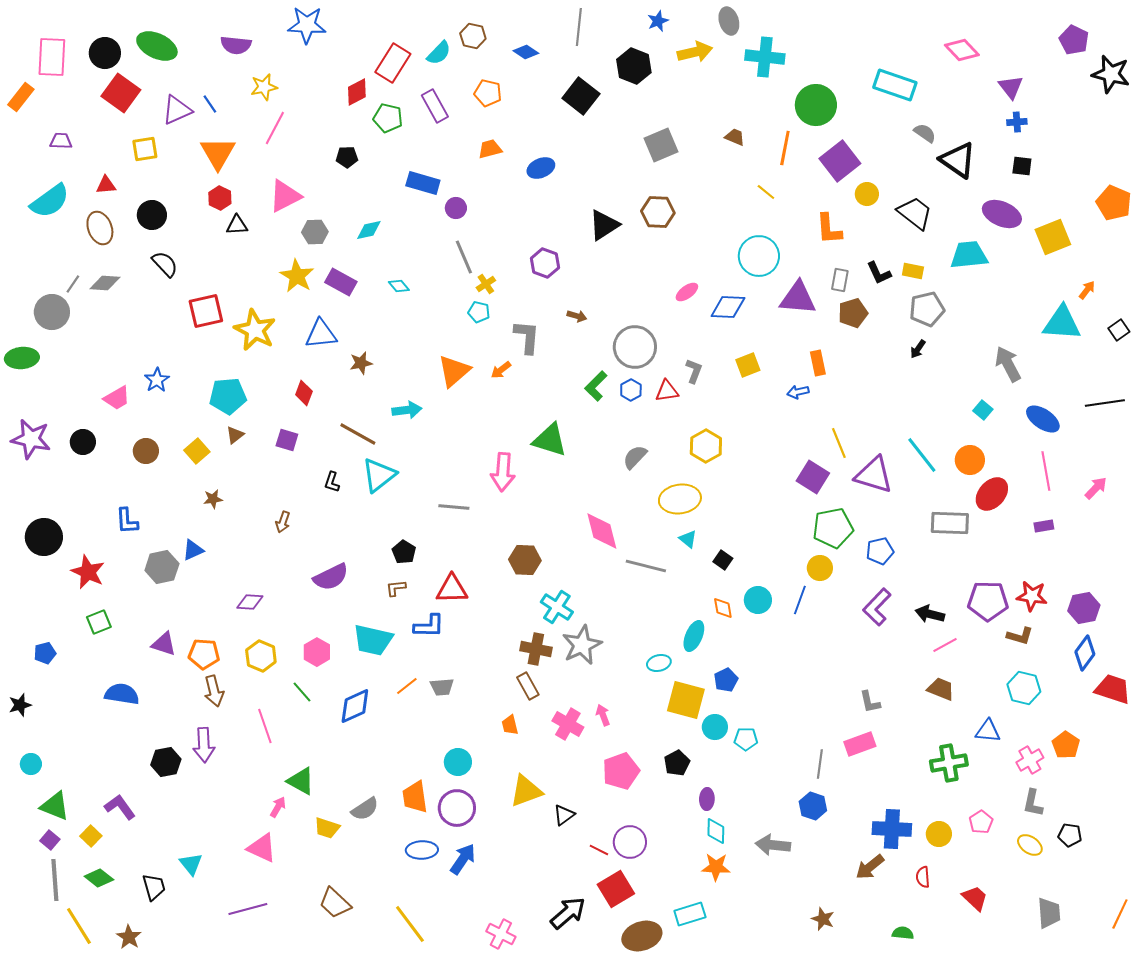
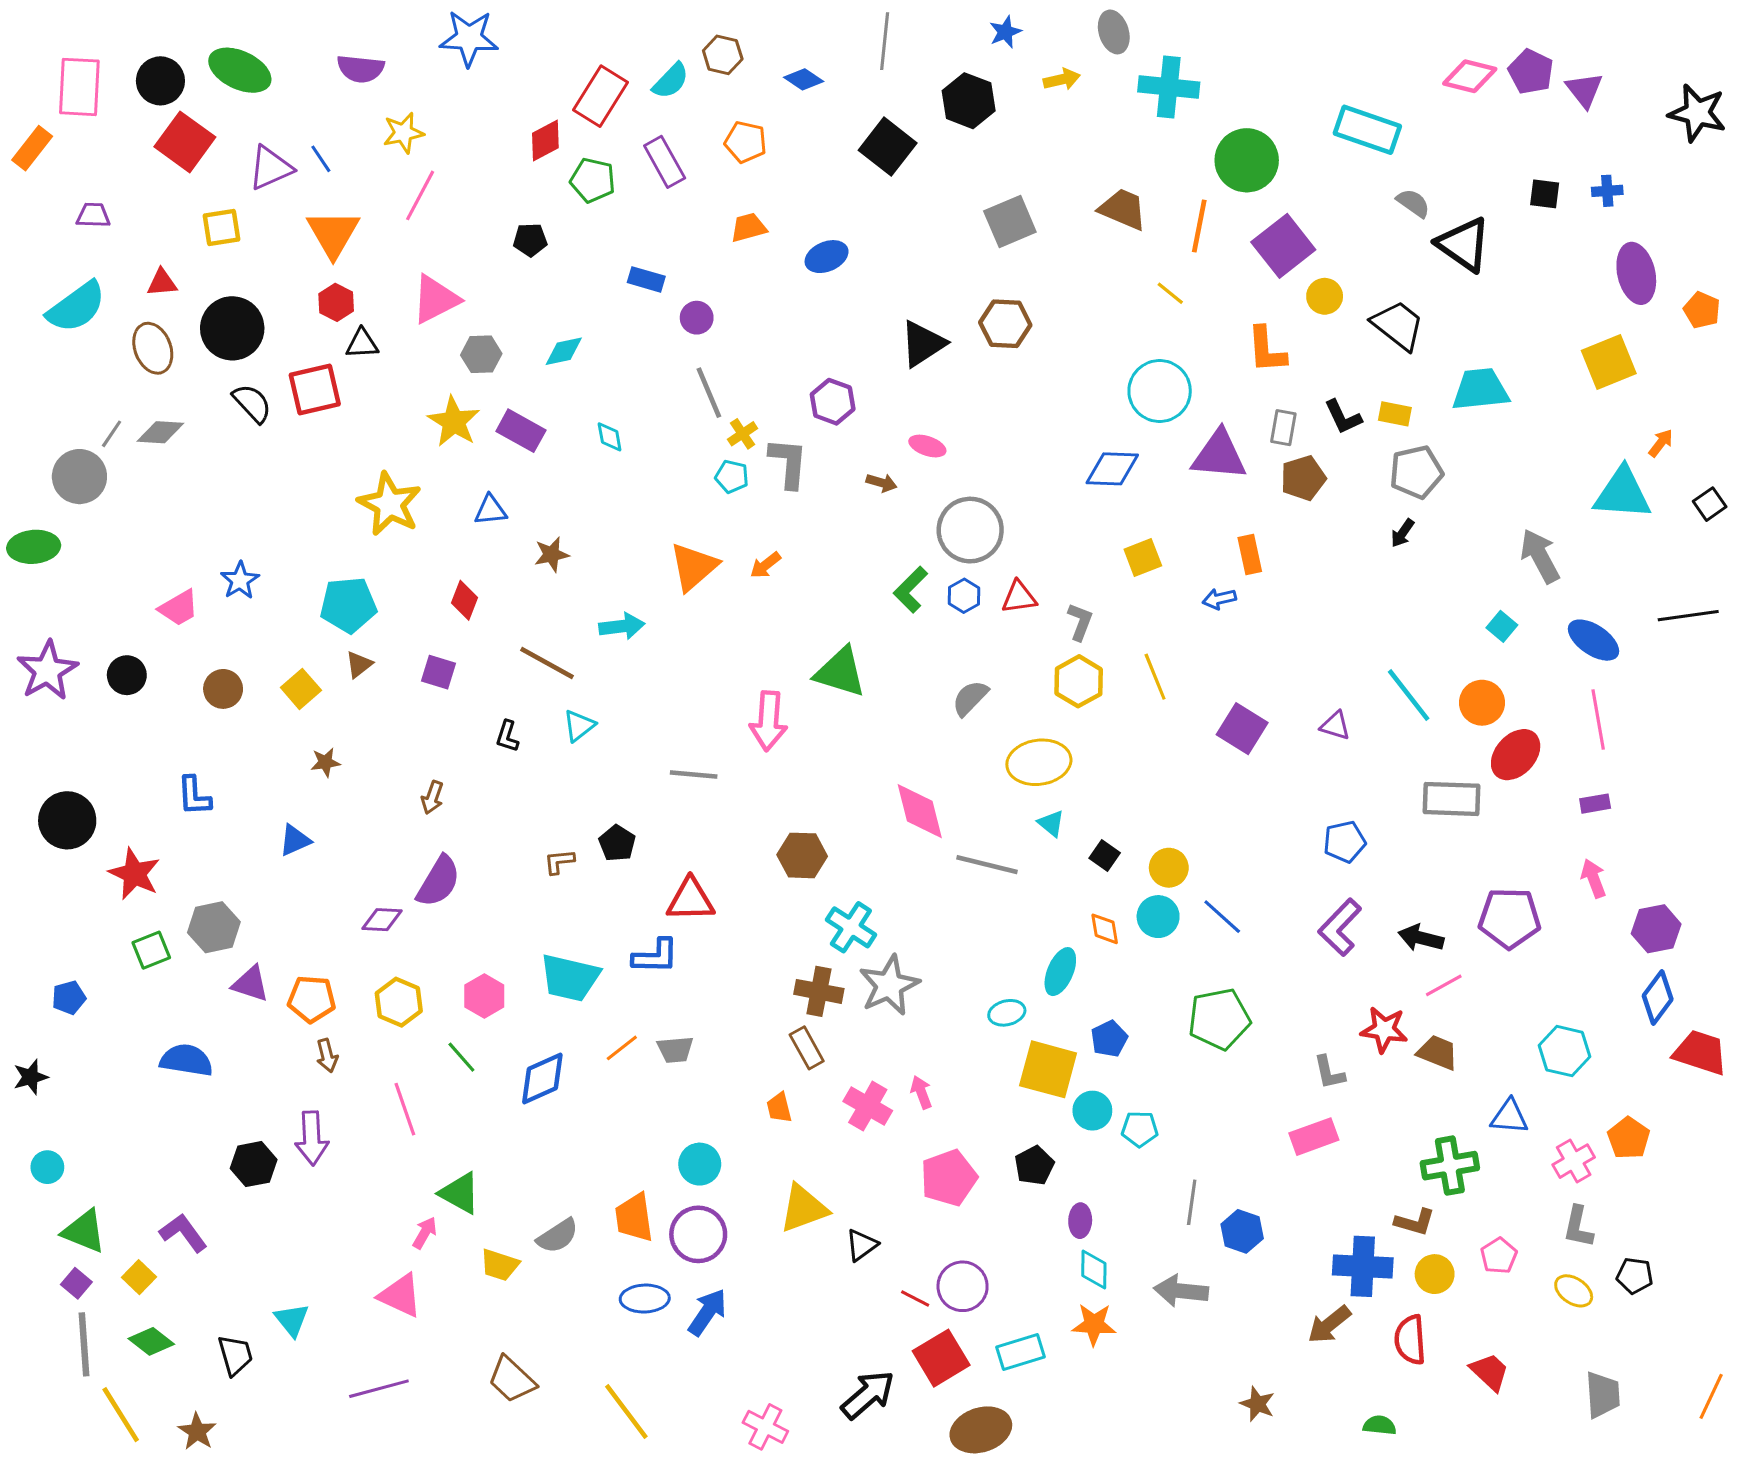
purple pentagon: (1074, 40) -> (1531, 72), moved
pink diamond: (962, 50) -> (1470, 76), turned -32
yellow arrow: (695, 52) -> (1062, 79), size x0.7
purple triangle: (1011, 87) -> (1584, 90), moved
blue cross: (1017, 122) -> (1607, 191), moved
brown trapezoid: (735, 137) -> (1123, 209), size x1.6
black square: (1022, 166) -> (1545, 194), moved
blue rectangle: (423, 183) -> (646, 279), size x0.7
orange pentagon: (1114, 203) -> (1702, 310), size x0.7
purple ellipse: (1002, 214) -> (1636, 273), moved, turned 54
black circle: (152, 215) -> (232, 328), size x1.4
cyan diamond: (399, 286) -> (610, 437), turned 30
pink ellipse: (687, 292) -> (927, 446), moved, turned 55
red square: (206, 311) -> (315, 389), moved
blue triangle: (321, 334) -> (490, 510), size x0.7
gray L-shape: (527, 337) -> (788, 463), moved
gray L-shape: (694, 371) -> (1080, 622), moved
purple star: (31, 439) -> (47, 671), turned 30
yellow line: (839, 443) -> (1155, 677), moved
cyan triangle: (379, 475) -> (579, 726), size x0.6
purple triangle: (874, 475) -> (1335, 726), size x0.5
pink arrow: (1096, 488) -> (1593, 878), moved, turned -65
green pentagon: (833, 528) -> (1219, 1019), moved
gray hexagon: (162, 567) -> (214, 927), moved
yellow circle: (820, 568) -> (1169, 868), moved
purple semicircle: (331, 577) -> (438, 881), moved, turned -33
brown L-shape: (396, 588) -> (559, 862), moved
red star: (1032, 596) -> (1384, 1030), moved
blue line: (800, 600) -> (1222, 917), turned -68
brown L-shape: (1020, 636) -> (1415, 1222), moved
brown arrow: (214, 691) -> (327, 1056), size x0.7
gray line: (820, 764) -> (1192, 1202), moved
red semicircle: (923, 877) -> (1410, 1340), size x1.5
cyan rectangle: (690, 914) -> (1021, 1352), moved

